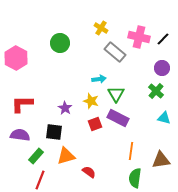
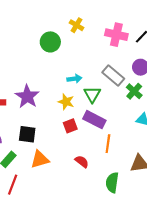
green circle: (60, 43) -> (50, 42), moved
gray rectangle: (115, 52) -> (113, 76), moved
purple star: (65, 108) -> (27, 97), moved, size x1.6
orange line: (131, 151) -> (108, 144), moved
red semicircle: (89, 172) -> (82, 162), moved

